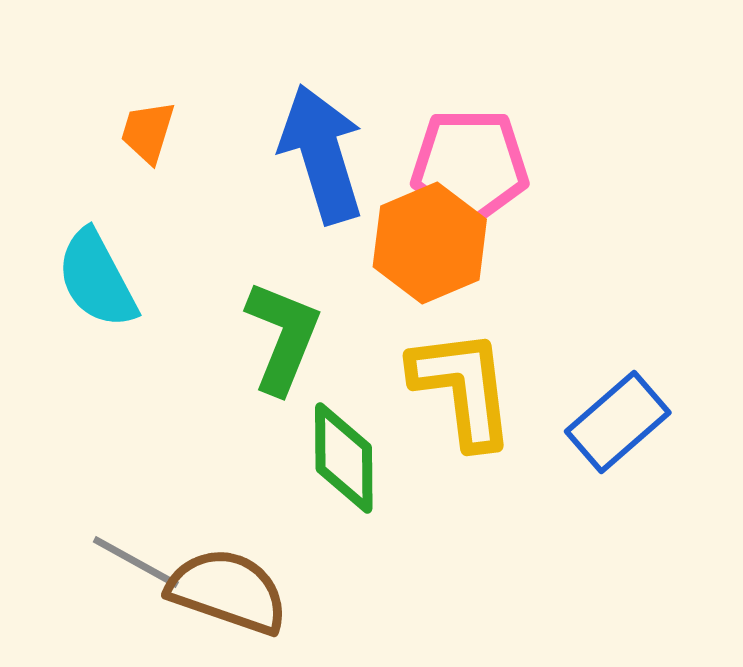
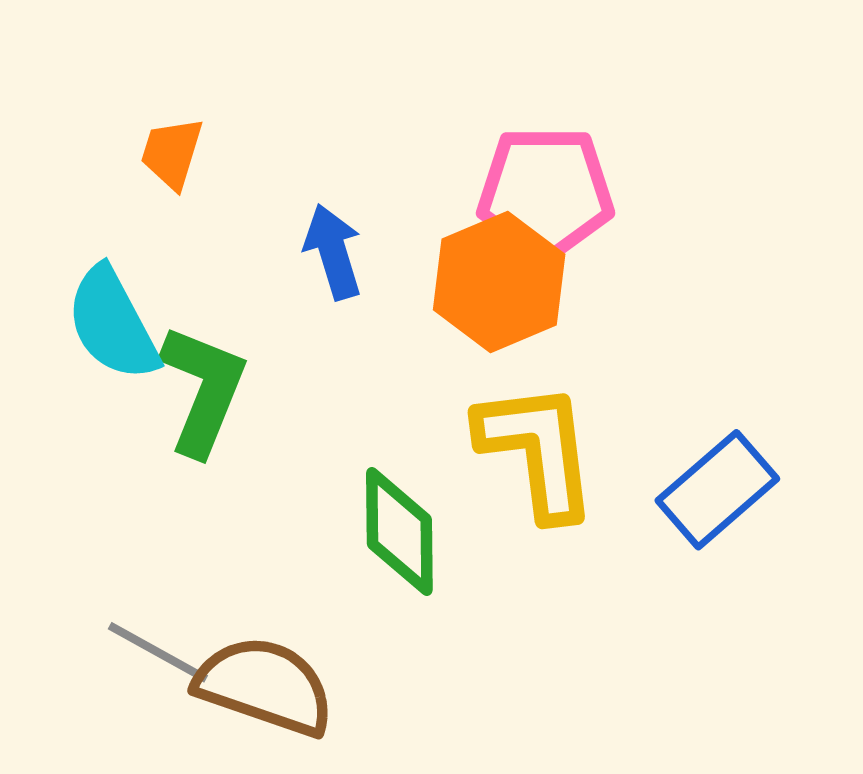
blue arrow: (322, 154) -> (333, 252), moved, size x0.6
green L-shape: (283, 337) -> (203, 390), moved

